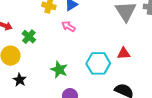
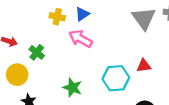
pink arrow: (68, 26) -> (80, 39), size x1.5

